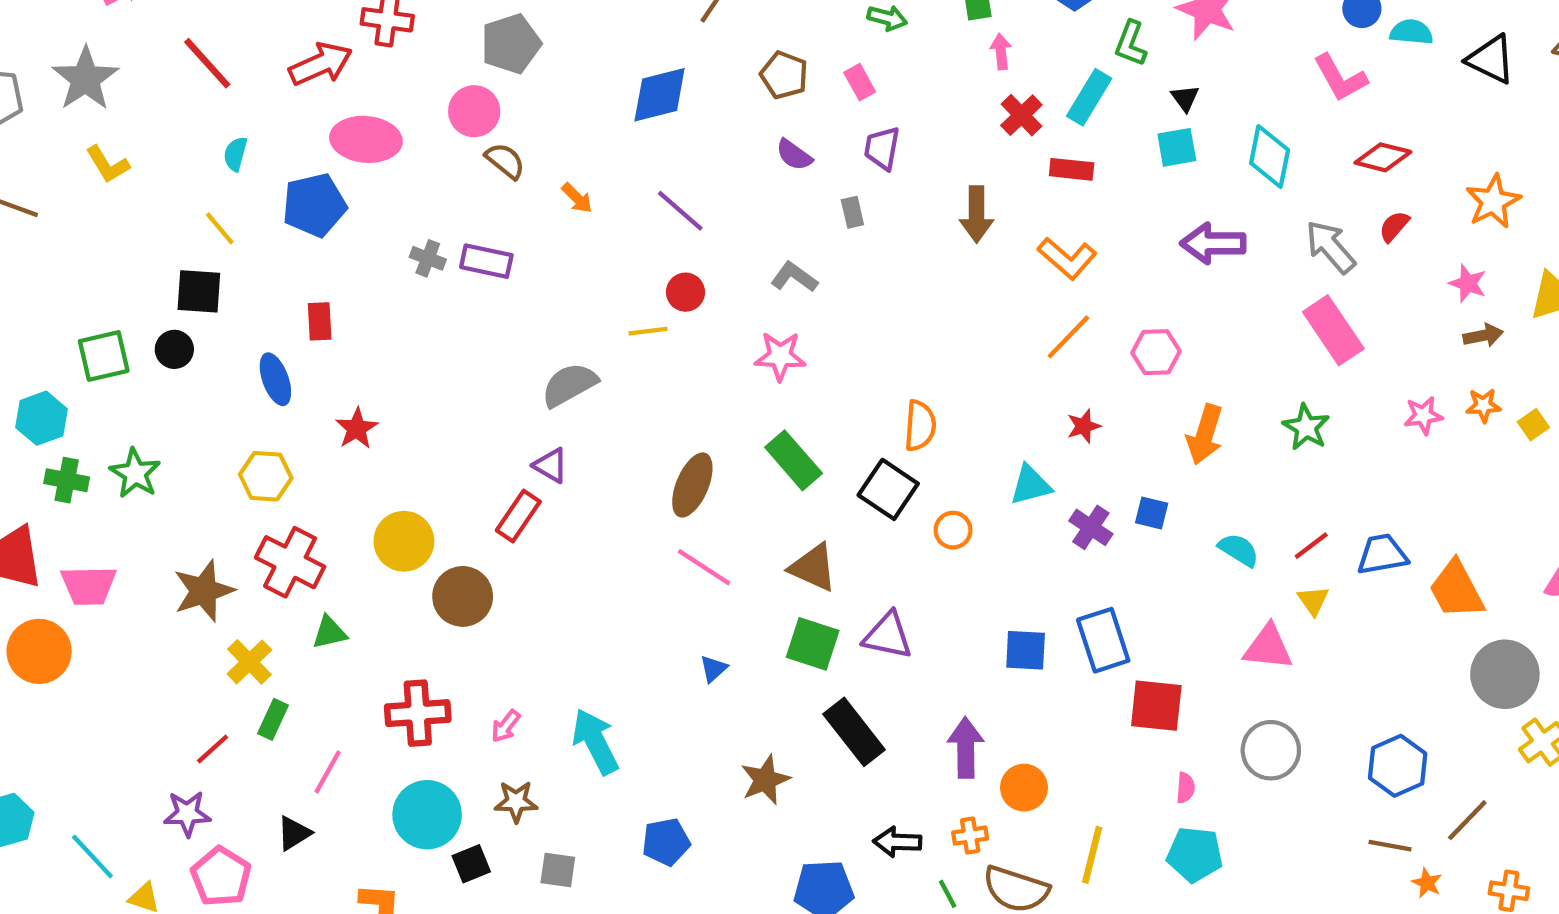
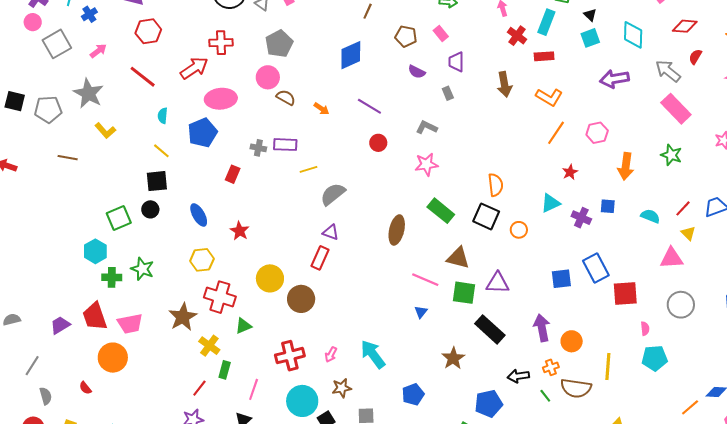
red rectangle: (320, 321) -> (233, 174), moved, turned 36
yellow line: (648, 331) -> (309, 169), moved
pink line: (704, 567) -> (425, 280), moved

